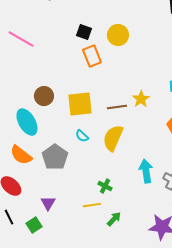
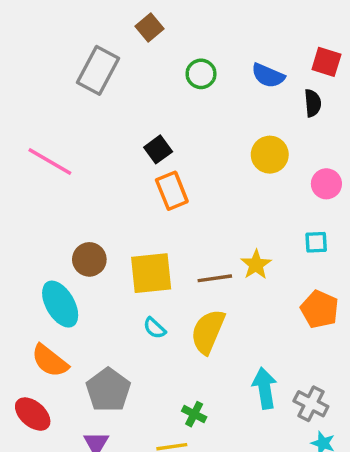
black square: (84, 32) -> (158, 149), turned 35
yellow circle: (118, 35) -> (270, 155), moved
gray pentagon: (55, 157) -> (108, 390), moved

